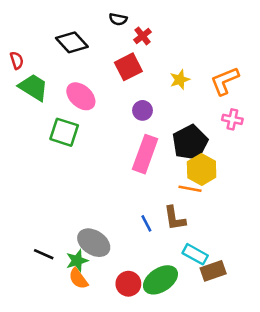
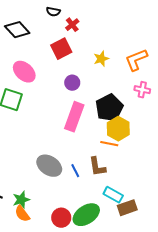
gray ellipse: (94, 243) -> (49, 166), moved

